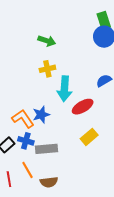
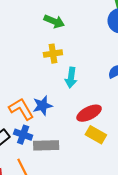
cyan arrow: (64, 89) -> (71, 78), size x0.7
red ellipse: (83, 107) -> (89, 113), moved
yellow rectangle: (89, 137) -> (96, 135), turned 66

